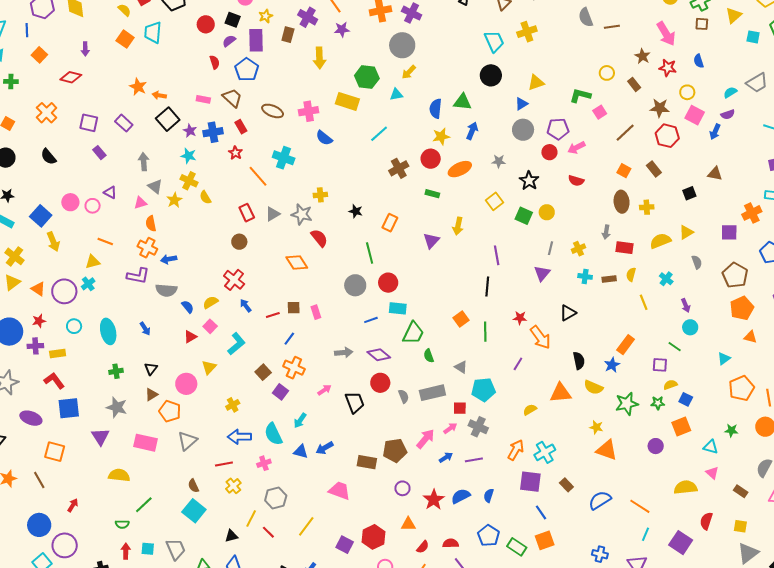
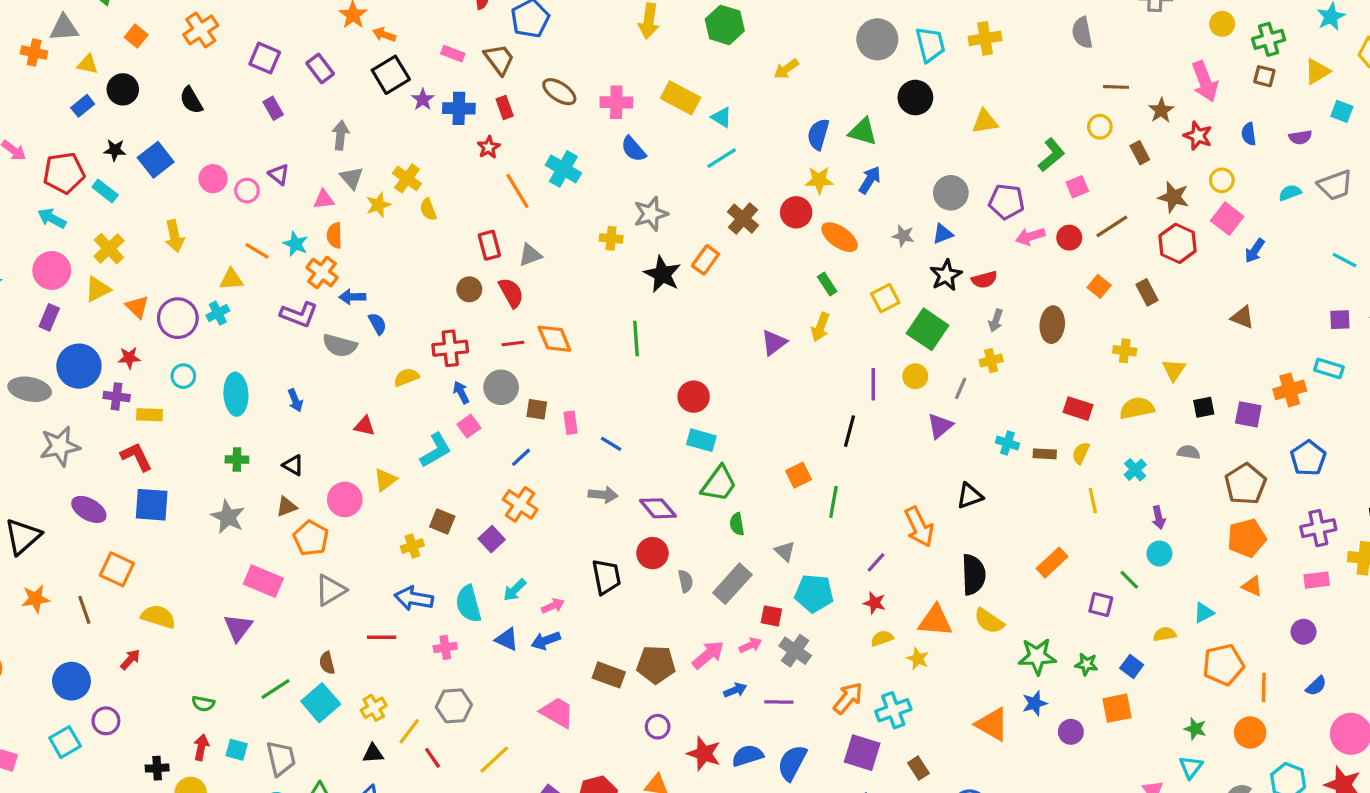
brown line: (612, 27) -> (1116, 87), moved
gray circle: (402, 45) -> (877, 39), moved
green hexagon: (367, 77) -> (725, 25), moved
cyan triangle: (396, 94) -> (722, 117), moved, turned 32
green L-shape: (580, 96) -> (1051, 155), turned 115
blue triangle: (521, 104) -> (943, 234), moved
purple semicircle: (728, 114) -> (1300, 137), moved
red circle: (549, 152) -> (1069, 238), moved
cyan star: (188, 156) -> (296, 244), moved
brown cross: (399, 168) -> (743, 219), turned -30
orange ellipse: (460, 169) -> (839, 237), turned 50
red semicircle: (576, 181) -> (984, 280), moved, turned -42
black square: (689, 193) -> (1204, 407), moved
green rectangle: (432, 194) -> (827, 284), moved, turned 32
brown ellipse: (622, 202) -> (1052, 325), moved
black star: (356, 211) -> (662, 274), size x1.6
yellow circle: (547, 212) -> (915, 376), moved
gray star: (302, 214) -> (651, 214), moved, turned 30
blue square: (41, 216) -> (156, 160), moved
green square: (524, 216) -> (928, 329), size x1.4
orange rectangle: (390, 223) -> (705, 260), moved
gray arrow: (606, 232) -> (996, 321), moved
yellow triangle: (686, 232) -> (1174, 370), moved, turned -35
red semicircle: (319, 238) -> (511, 293), moved
yellow cross: (579, 249) -> (991, 361), moved
green line: (370, 253) -> (636, 339), moved
gray semicircle: (697, 262) -> (1189, 452), turned -72
red cross: (234, 280) -> (450, 348), turned 35
gray circle: (355, 285) -> (501, 387), moved
blue semicircle: (188, 307) -> (377, 324), moved
red line: (273, 315) -> (513, 344), moved
red star: (520, 318) -> (874, 603), moved
blue line: (371, 320) -> (611, 444), moved, turned 40
pink square: (210, 326) -> (469, 426), moved
red triangle: (190, 337) -> (365, 426), turned 32
black semicircle: (579, 361) -> (974, 575), size x1.4
blue star: (612, 365) -> (1035, 703), moved
black triangle: (151, 369) -> (293, 465), turned -48
brown square: (263, 372) -> (442, 521), moved, turned -35
yellow semicircle: (670, 385) -> (1165, 634), moved
pink arrow: (324, 390) -> (553, 606), moved
gray rectangle: (432, 393) -> (732, 584), turned -45
yellow star: (596, 427) -> (918, 659), moved
purple triangle: (100, 437) -> (238, 628), moved
cyan triangle: (711, 447) -> (1191, 767), moved, turned 42
yellow semicircle: (119, 475) -> (158, 617), moved
yellow cross: (233, 486) -> (374, 708), moved
blue semicircle: (489, 496) -> (792, 763), size x1.6
red star: (434, 500) -> (704, 754), turned -30
green line: (144, 505) -> (276, 689), moved
purple circle: (65, 545) -> (106, 721), size x0.7

